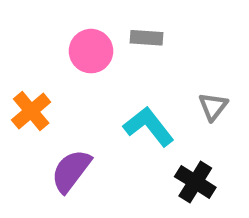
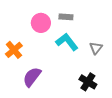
cyan L-shape: (149, 127) -> (67, 42), moved

